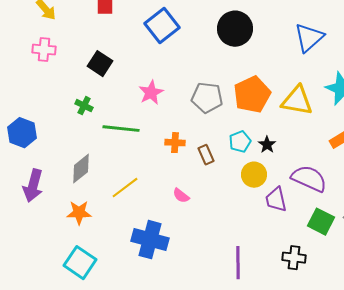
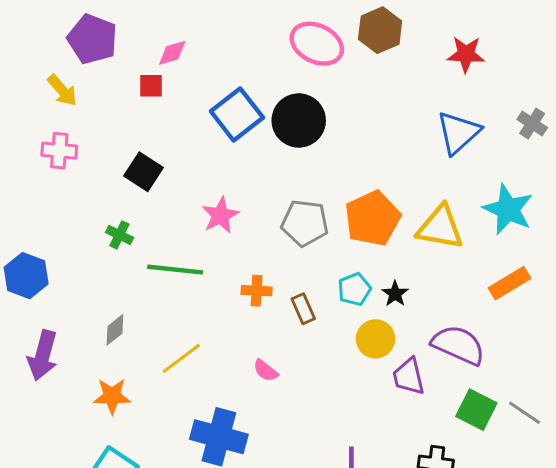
black circle: (235, 29) -> (299, 120), moved
gray diamond: (81, 169) -> (115, 330), size x0.7

